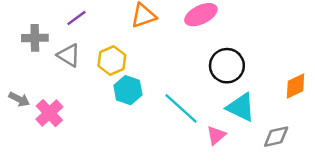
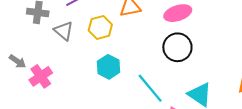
yellow hexagon: (112, 60) -> (100, 27), moved
black circle: (227, 66) -> (177, 47), moved

